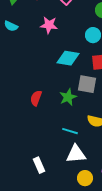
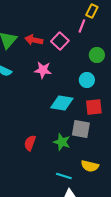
green star: (68, 97) -> (62, 142), turned -30

